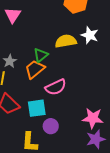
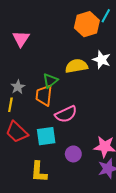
orange trapezoid: (35, 69) -> (44, 95), turned -45
purple circle: (51, 126) -> (73, 154), moved

